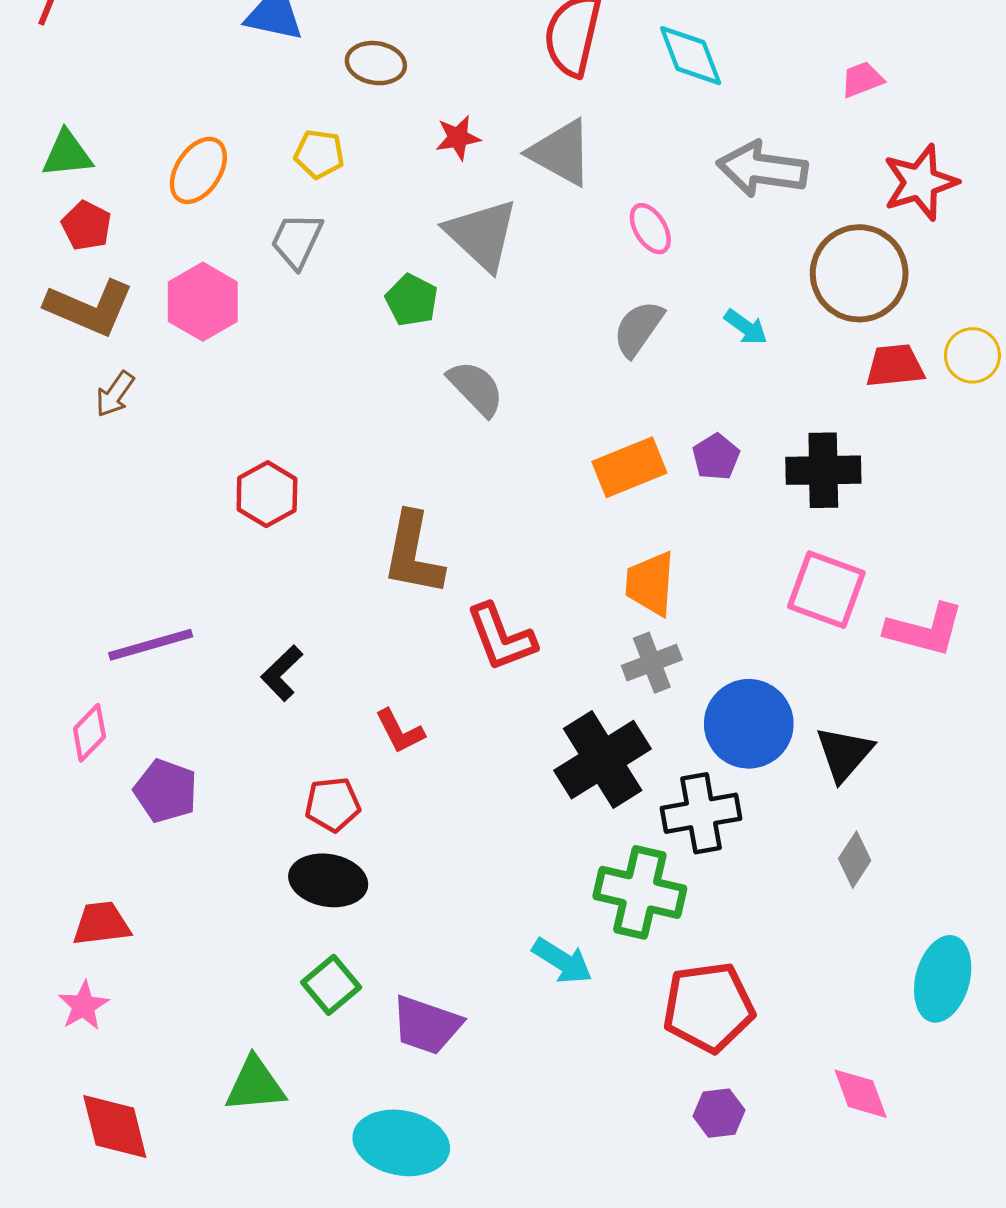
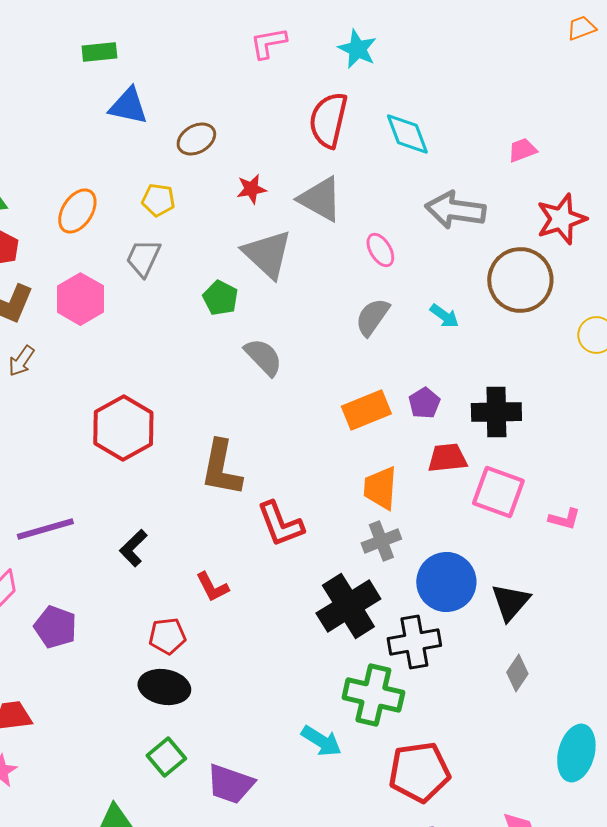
brown ellipse: (376, 63) -> (196, 139), turned -39
red trapezoid: (895, 366) -> (447, 458), moved
red hexagon: (267, 494) -> (123, 428), size x1.5
pink L-shape: (925, 630) -> (564, 519), size x0.6

